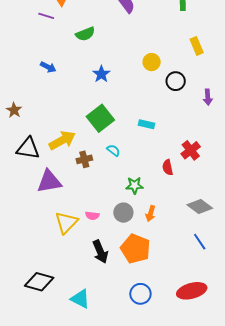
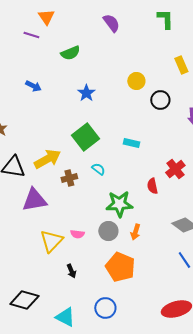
green star: (134, 185) -> (119, 204), size x1.5
black arrow: (100, 252) -> (71, 271), moved, size x0.6
blue circle: (140, 294) -> (105, 308), moved

